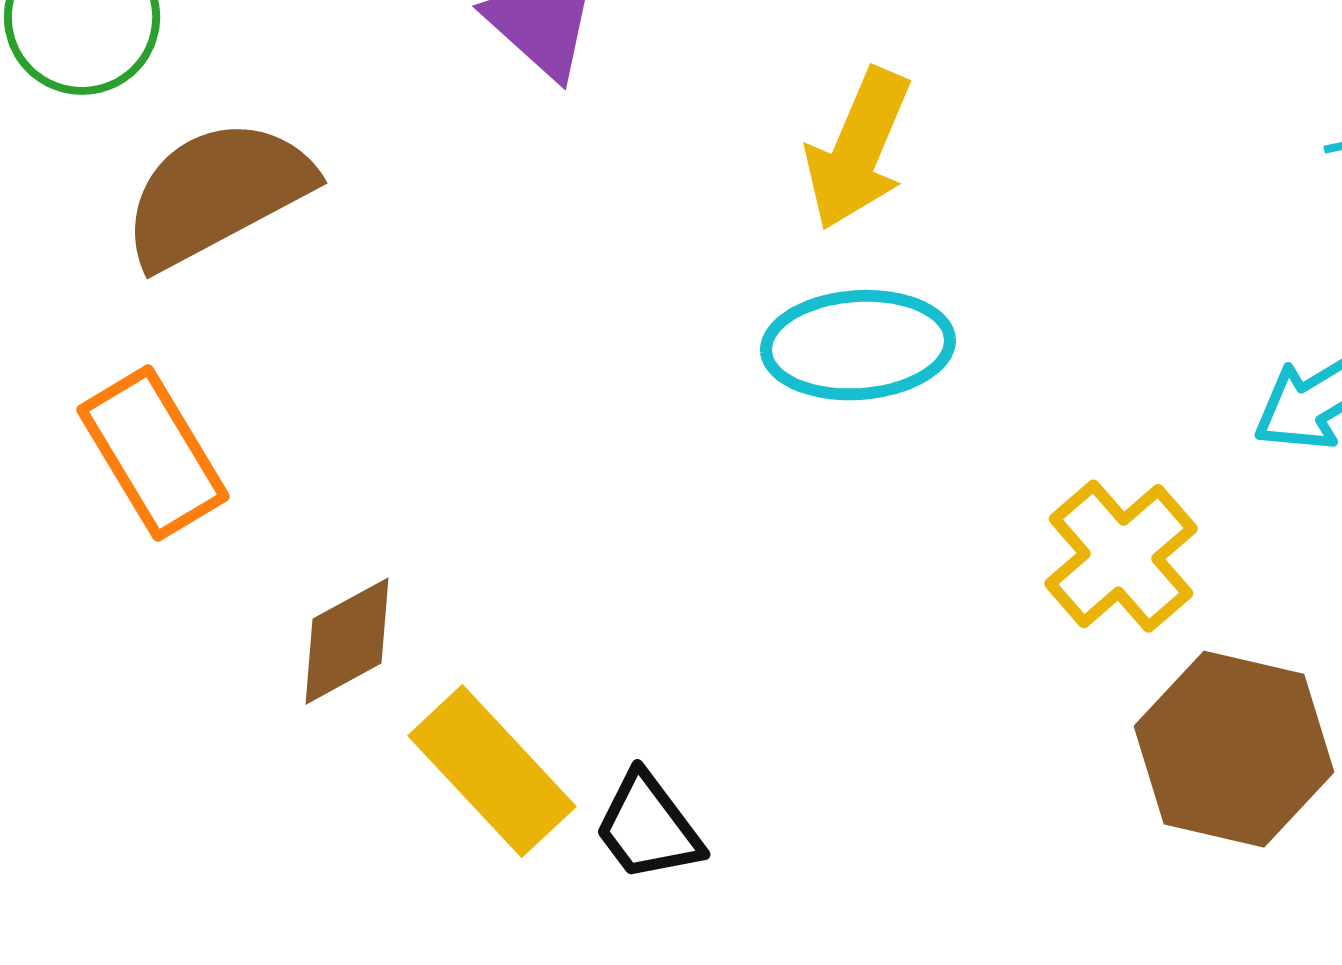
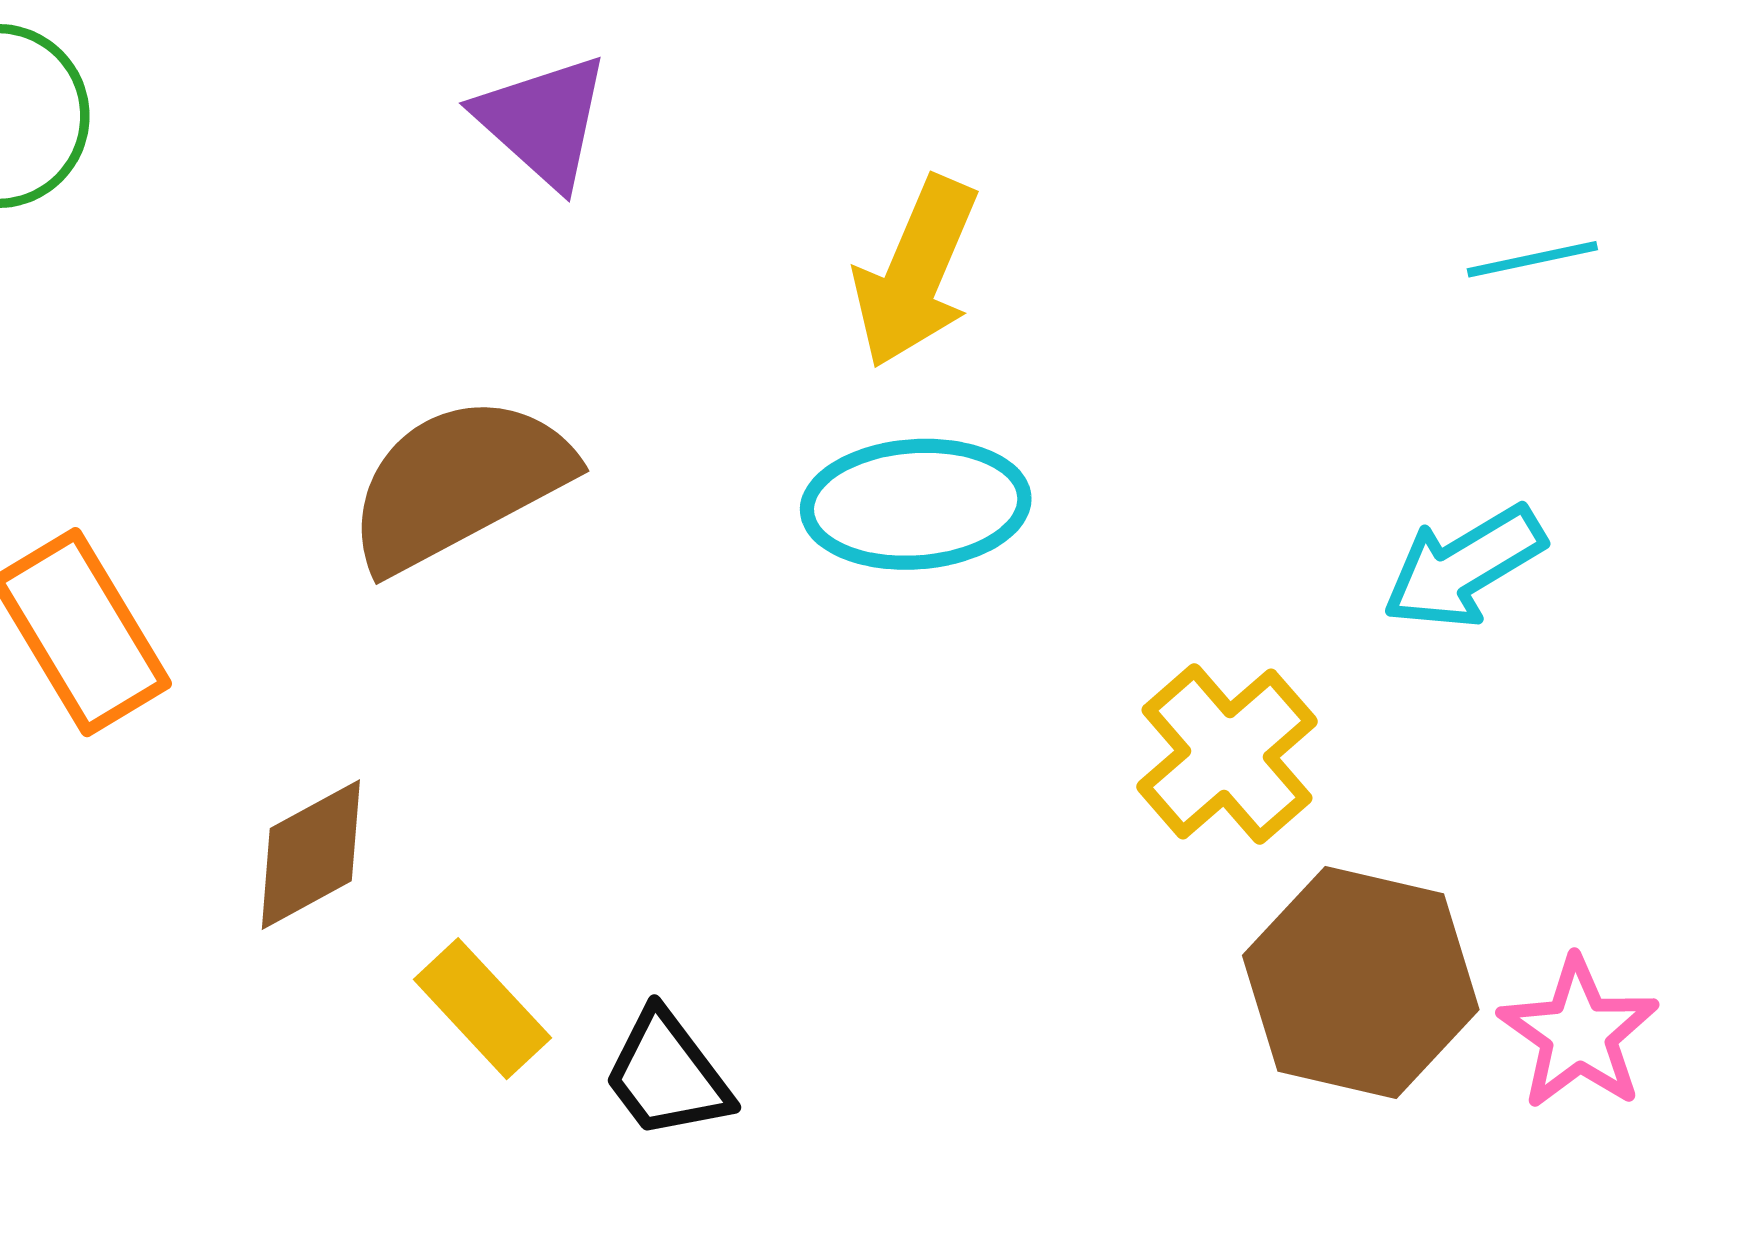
brown semicircle: (217, 193) -> (459, 483), moved
yellow rectangle: (492, 771) -> (482, 1009), size x0.7

